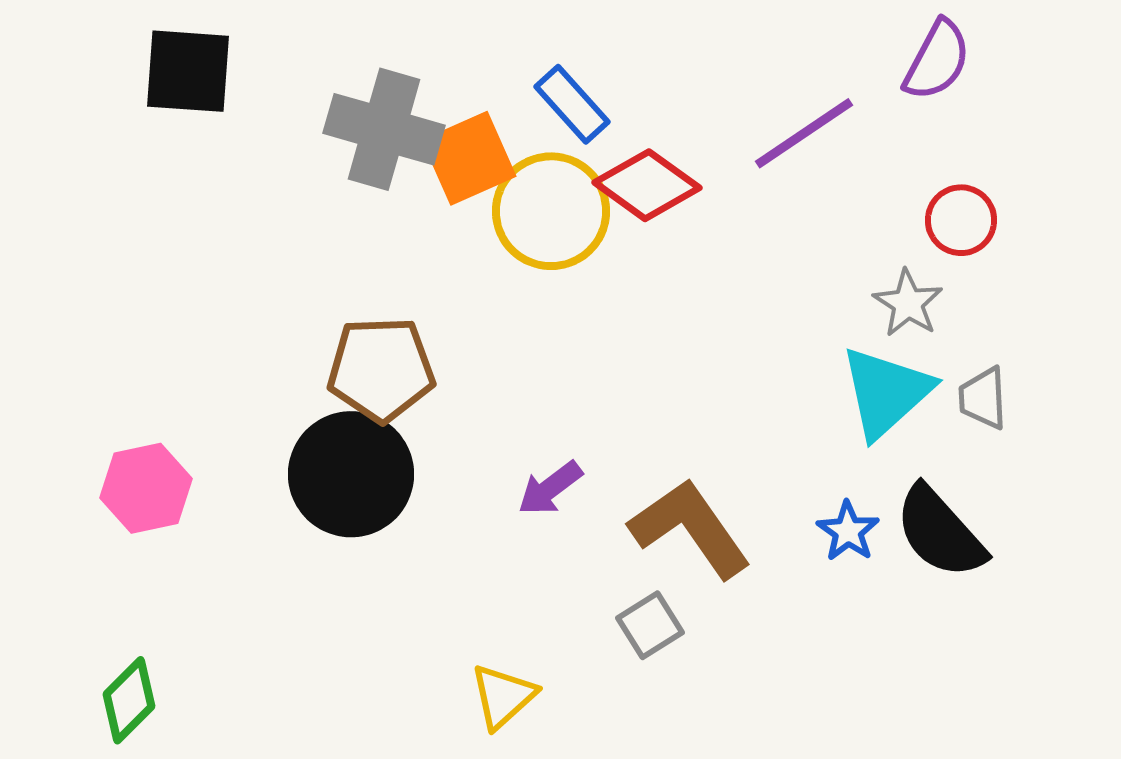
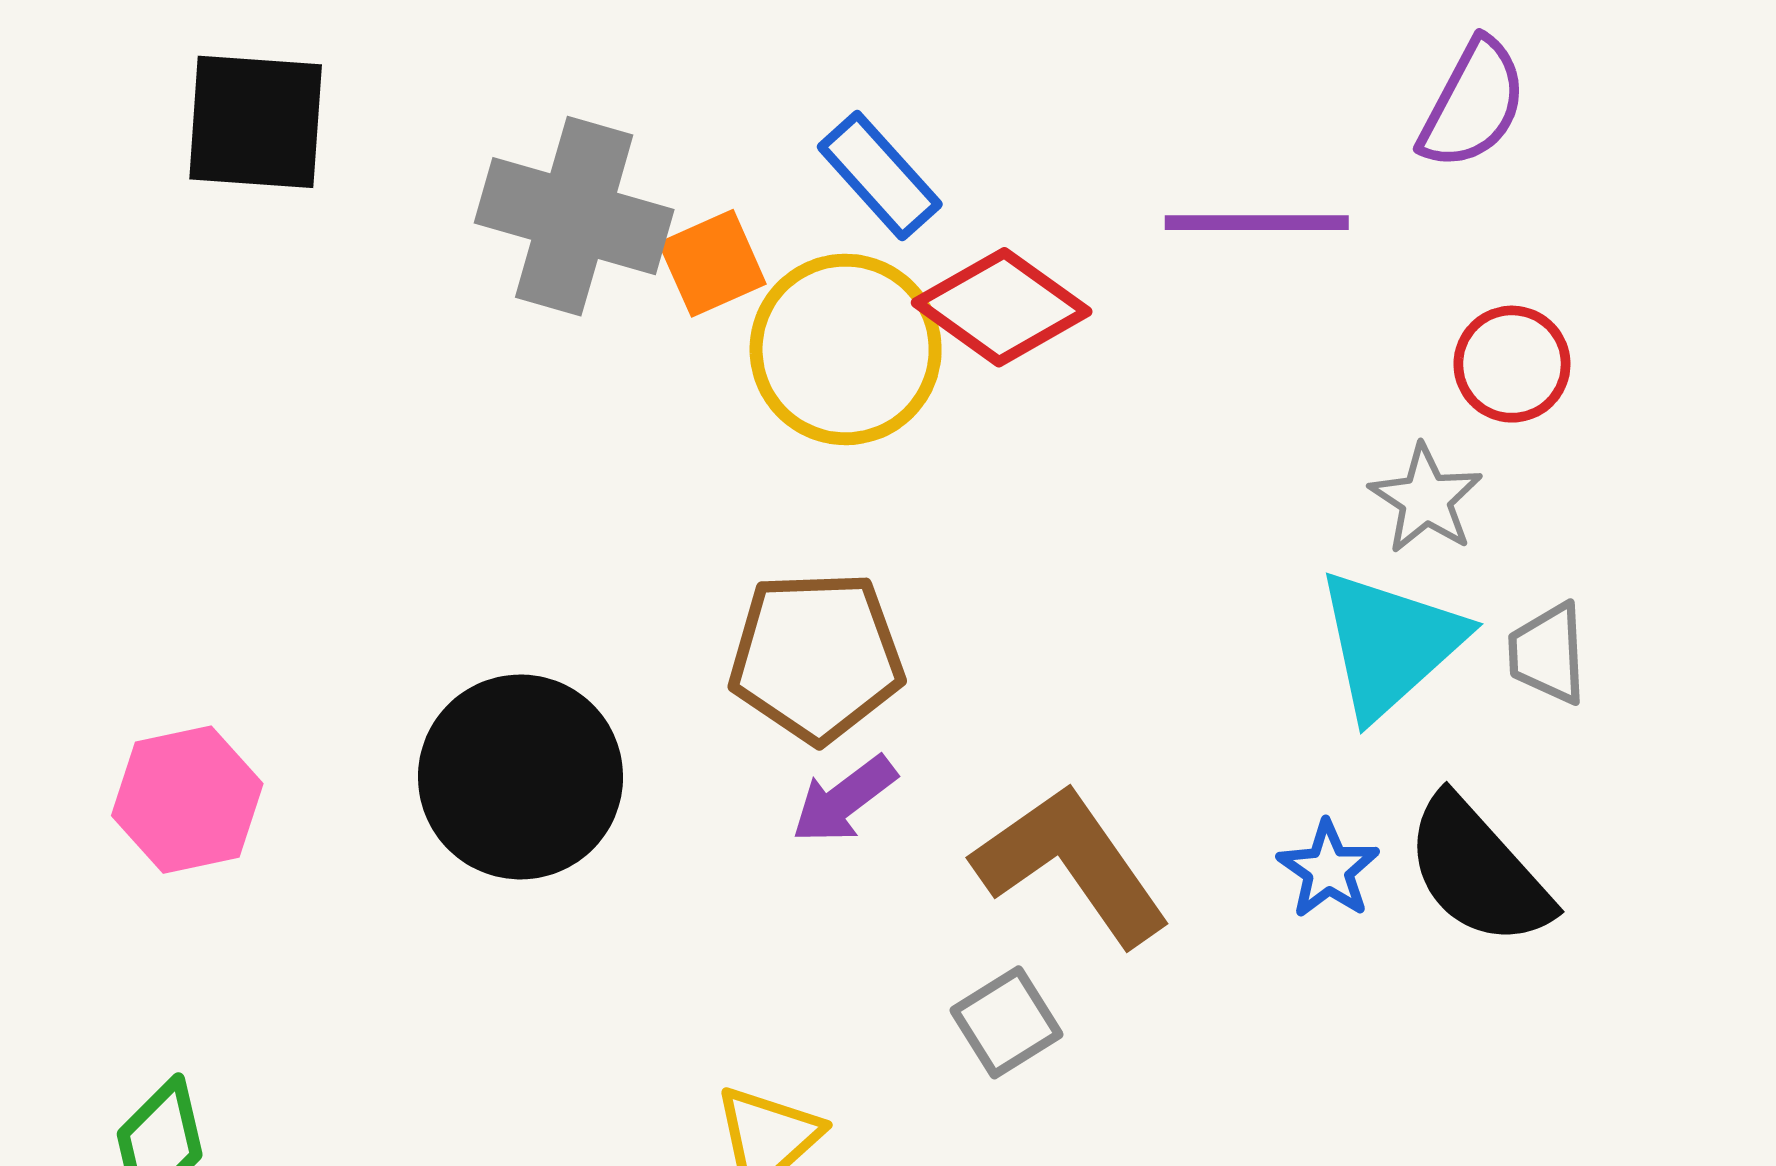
purple line: (804, 133) -> (1257, 223), turned 34
orange square: (469, 158) -> (712, 263), size x0.7
brown pentagon: (381, 369) -> (816, 657), moved

